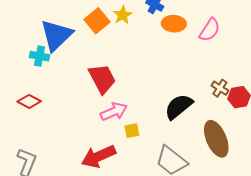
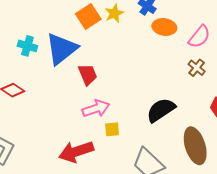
blue triangle: (56, 35) -> (61, 49), moved
red trapezoid: (102, 79) -> (88, 75), size x0.7
brown cross: (220, 88) -> (197, 68), moved

